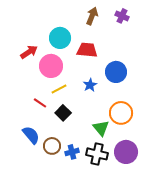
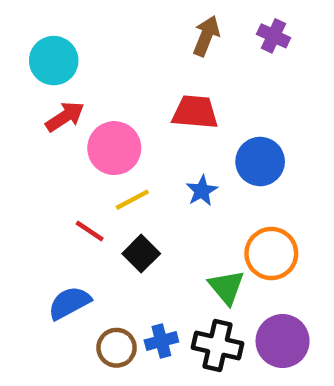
cyan circle: (60, 38) -> (54, 61), moved
blue semicircle: (31, 135) -> (69, 303), turned -78
brown circle: (52, 146) -> (117, 348), moved

